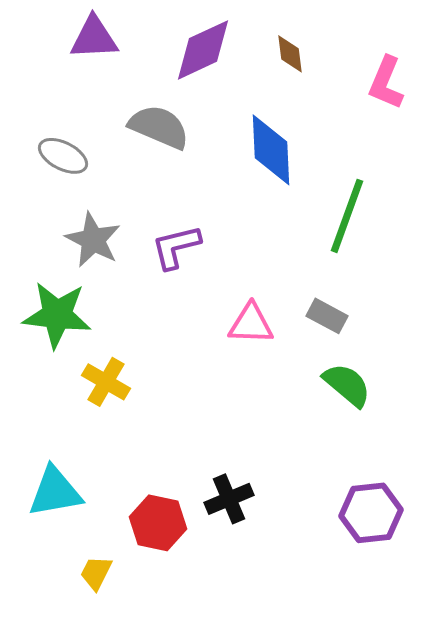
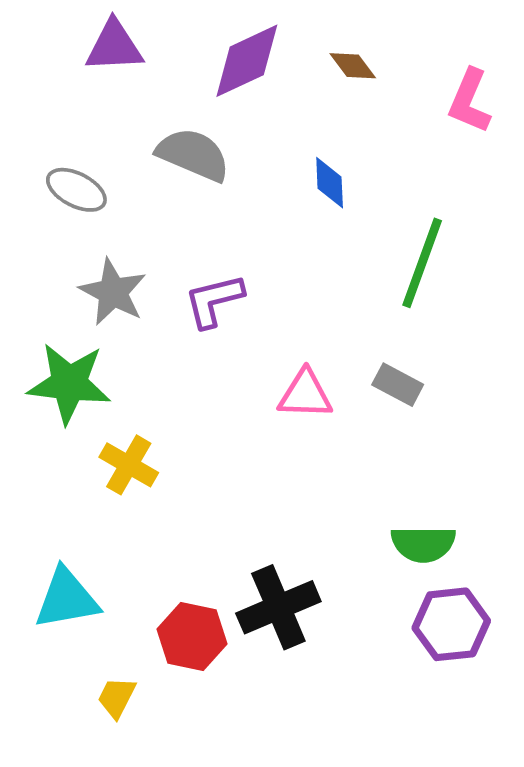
brown diamond: (290, 54) -> (353, 66), turned -30
blue diamond: (271, 150) -> (330, 183), size x0.6
green semicircle: (347, 385) -> (423, 544), moved, turned 140
black cross: (229, 499) -> (278, 607), size x1.4

